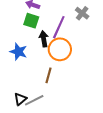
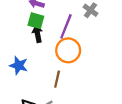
black arrow: (44, 39) -> (37, 34), moved
blue star: (18, 52) -> (19, 65), moved

